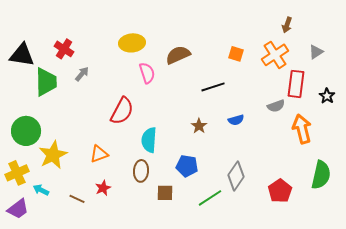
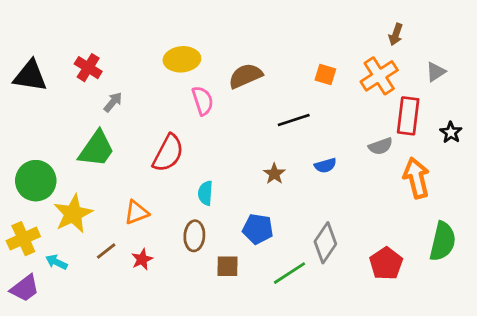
green trapezoid: (46, 82) -> (96, 149), moved, turned 36
cyan semicircle: (149, 140) -> (205, 193), size x0.7
brown line: (77, 199) -> (106, 251), moved, turned -63

